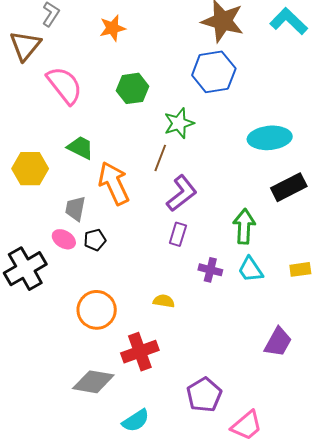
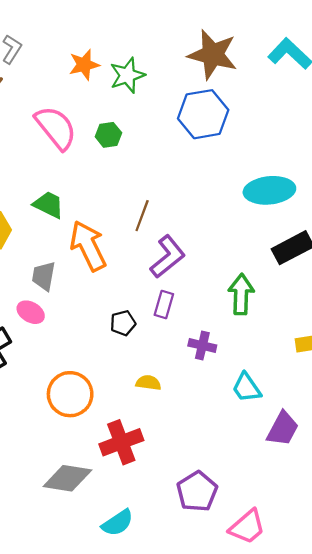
pink semicircle: (65, 85) -> (56, 128), moved
green hexagon: (132, 88) -> (108, 135), size x0.7
green star: (179, 123) -> (127, 75), moved
black pentagon: (95, 240) -> (123, 323), moved
cyan trapezoid: (250, 270) -> (247, 388), moved

